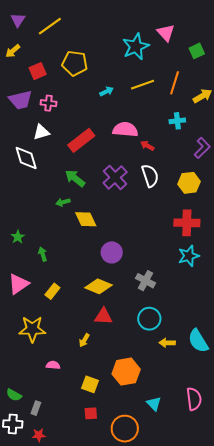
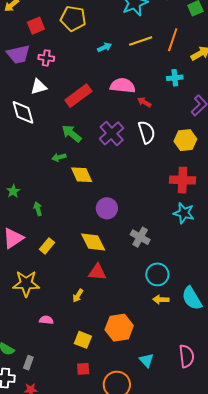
cyan star: (189, 256) -> (184, 213), turned 30
yellow diamond: (98, 286) -> (93, 242), turned 40
cyan circle: (149, 319) -> (157, 274), moved

